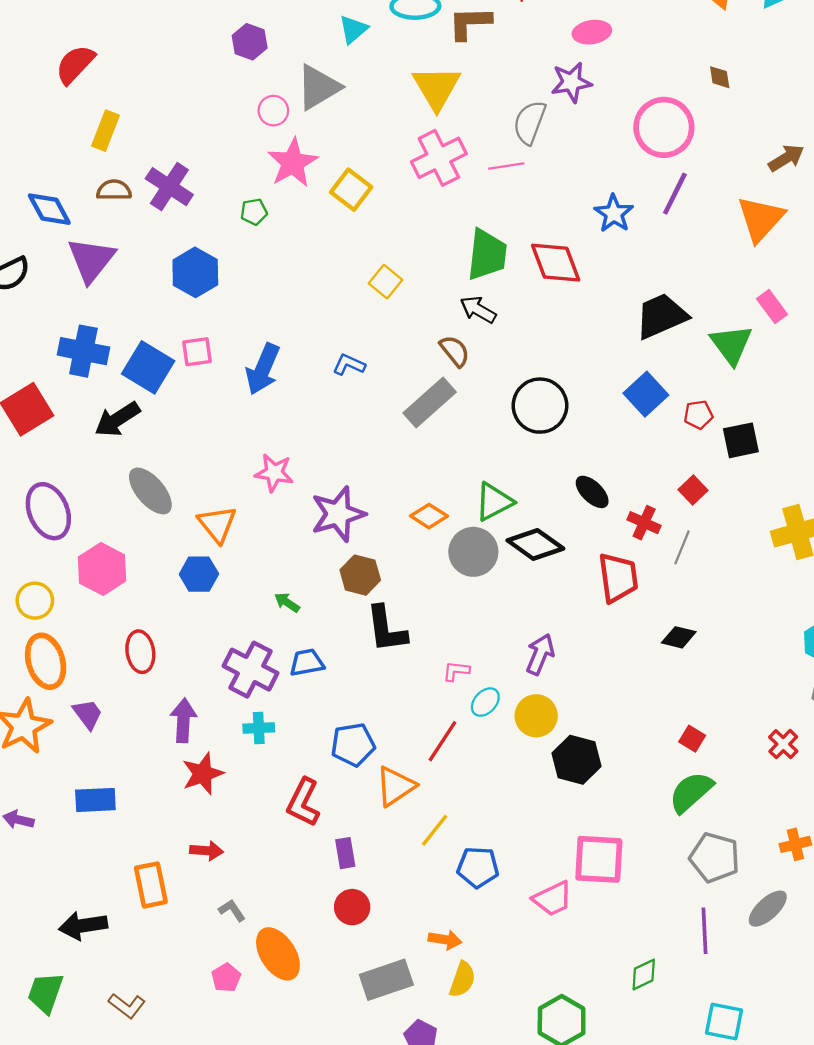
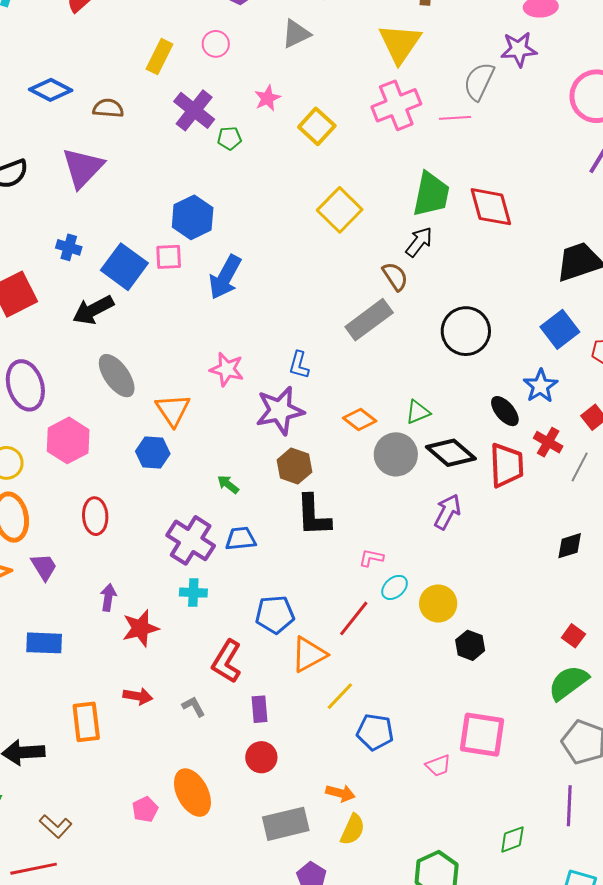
gray triangle: (318, 87) -> (296, 34), size x0.7
pink circle: (273, 111) -> (216, 44), moved
yellow rectangle: (105, 131) -> (159, 57), moved
pink star: (293, 163) -> (267, 98), size x0.6
purple cross: (169, 187) -> (194, 110), moved
blue diamond: (49, 209) -> (51, 90), moved, turned -39
blue star: (614, 213) -> (541, 386), moved
blue hexagon: (195, 272) -> (193, 217), moved
yellow square: (385, 282) -> (340, 210), size x1.5
black arrow: (478, 310) -> (419, 242), turned 92
blue cross: (83, 351) -> (69, 247), size x0.6
blue L-shape: (349, 365) -> (299, 365), moved, turned -104
green triangle: (494, 502) -> (418, 412), size x0.7
red trapezoid: (618, 578) -> (507, 465), moved
black diamond: (679, 637) -> (570, 546), turned -36
purple arrow: (540, 654) -> (447, 512), moved
purple arrow: (183, 720) -> (108, 597), moved, size x0.7
black hexagon: (576, 760) -> (470, 645), size x0.7
pink trapezoid: (553, 899) -> (438, 766), size x0.7
gray L-shape: (232, 910) -> (194, 707), moved

